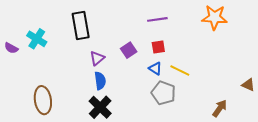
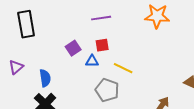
purple triangle: (97, 58) -> (16, 67), moved
blue triangle: (155, 68) -> (92, 61), moved, turned -32

